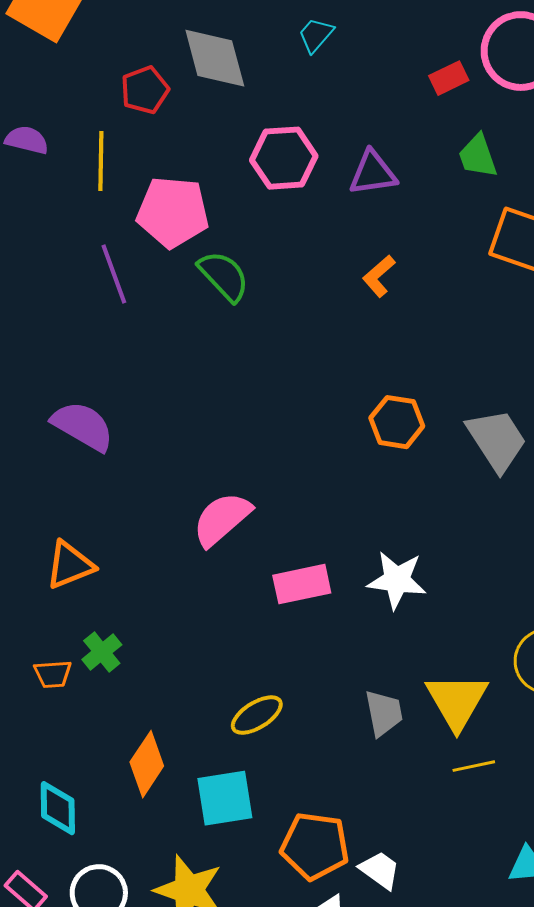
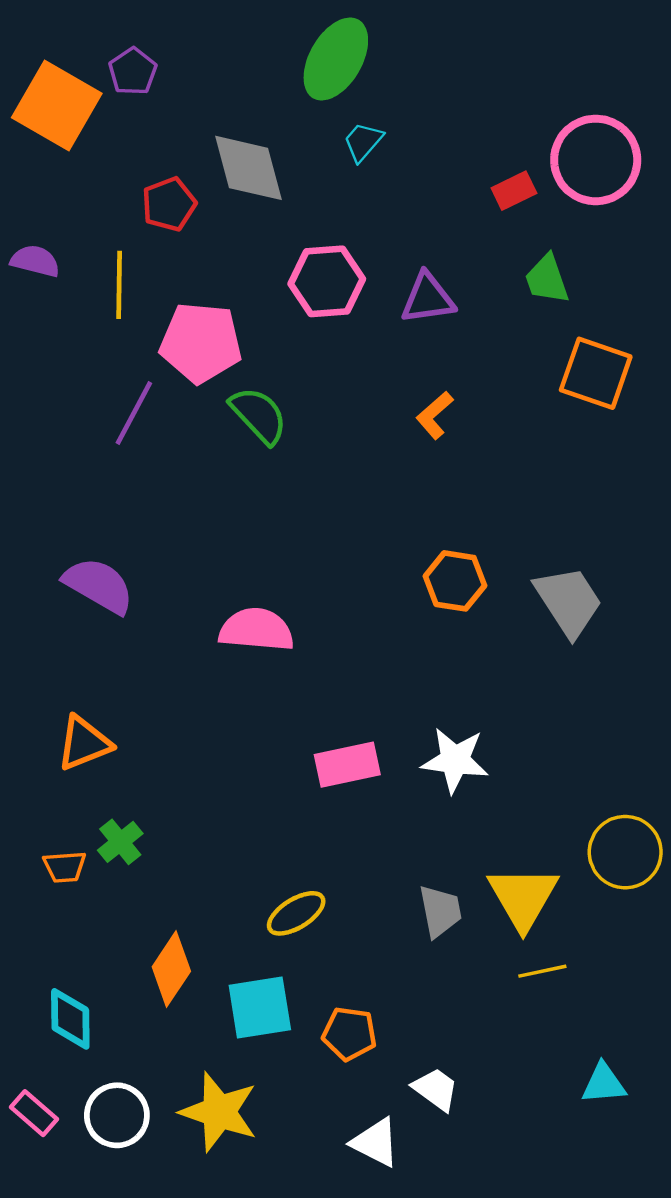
purple line: (114, 274) -> (134, 413), turned 48
pink semicircle: (222, 519) -> (256, 630), moved, turned 46
orange pentagon: (315, 846) -> (349, 1034), moved, size x0.7

